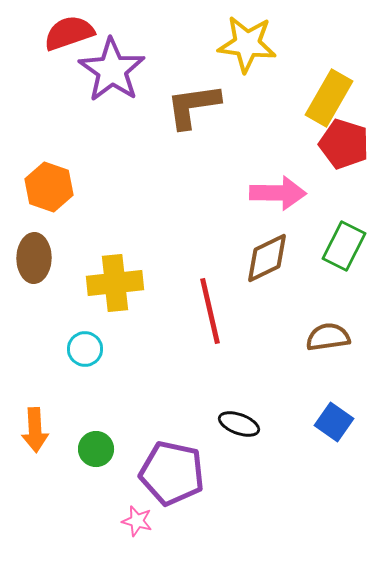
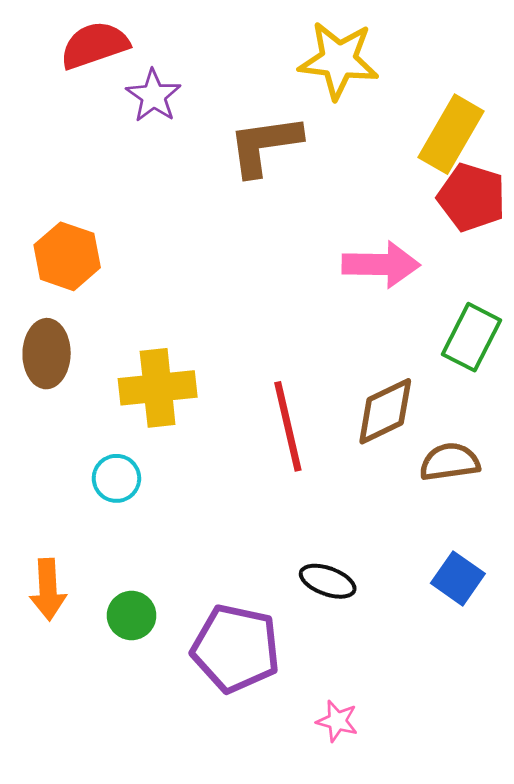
purple star: (112, 70) -> (153, 96), size x0.6
brown diamond: (267, 258) -> (385, 411), moved
pink star: (137, 521) -> (337, 721), moved

